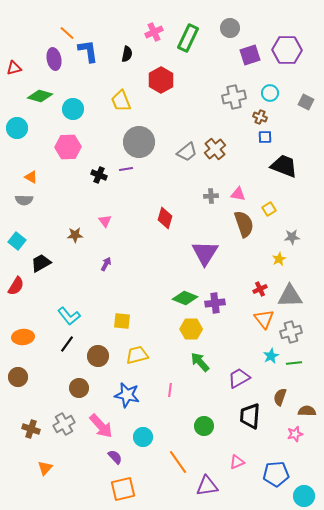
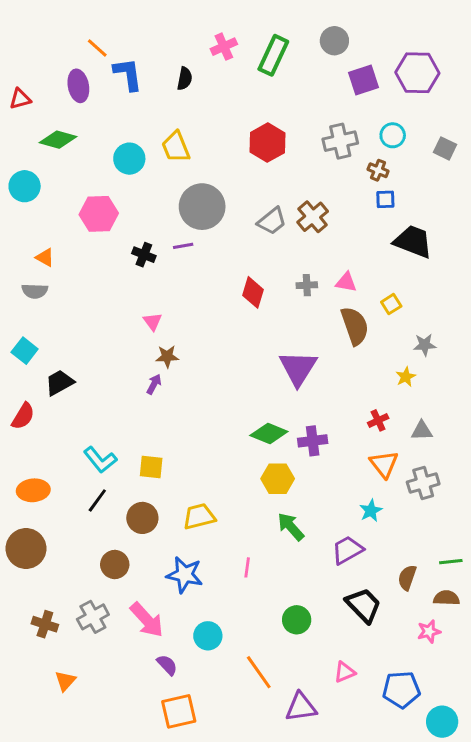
red hexagon: (161, 80) -> (268, 143), moved
cyan circle: (73, 109) -> (129, 159), moved
red diamond: (165, 218) -> (253, 292), moved
brown star: (75, 235) -> (167, 356), moved
gray triangle: (290, 296) -> (422, 431), size x0.6
yellow square: (122, 321) -> (151, 467), moved
cyan star: (271, 356) -> (371, 511), moved
green line: (294, 363) -> (451, 562), moved
brown circle: (18, 377) -> (26, 548), size x1.4
black trapezoid: (250, 416) -> (364, 605), turned 132

